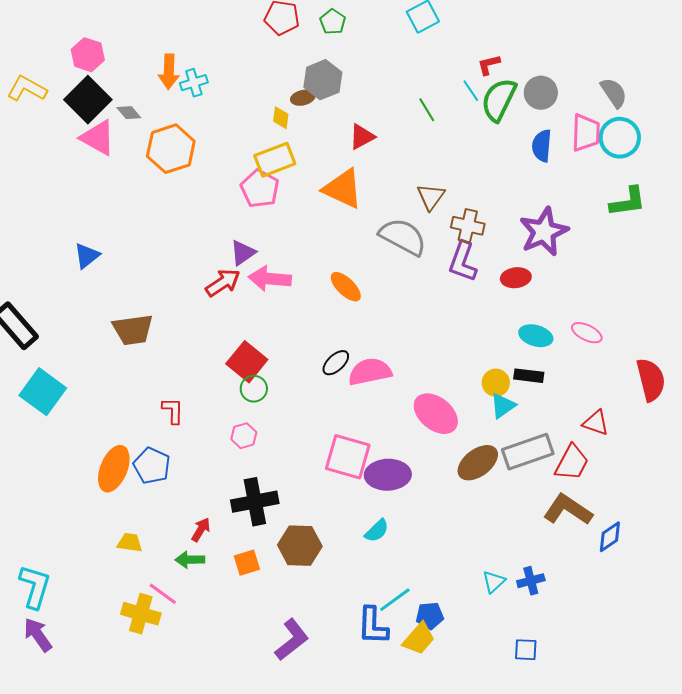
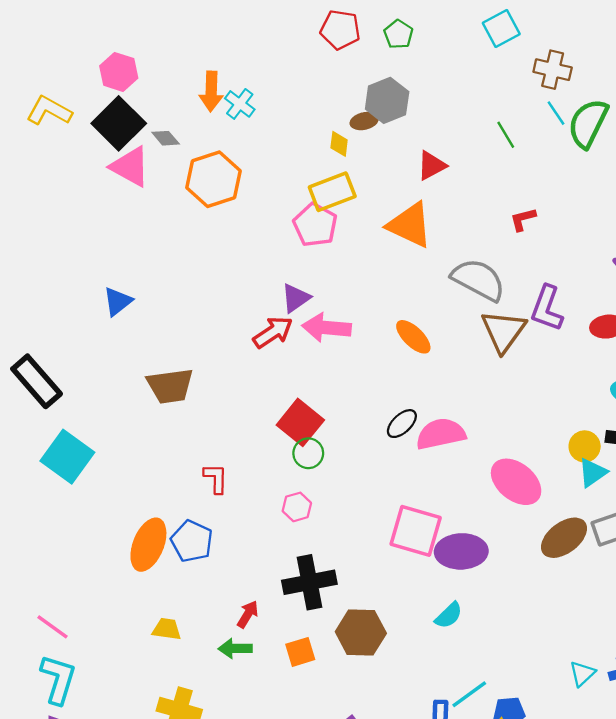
red L-shape: (489, 65) -> (523, 219), moved
cyan cross: (194, 83) -> (240, 104), turned -36
brown triangle: (431, 197) -> (503, 331), moved, size x1.4
brown cross: (468, 226) -> (553, 70), moved
pink line: (163, 594) -> (53, 627), moved

